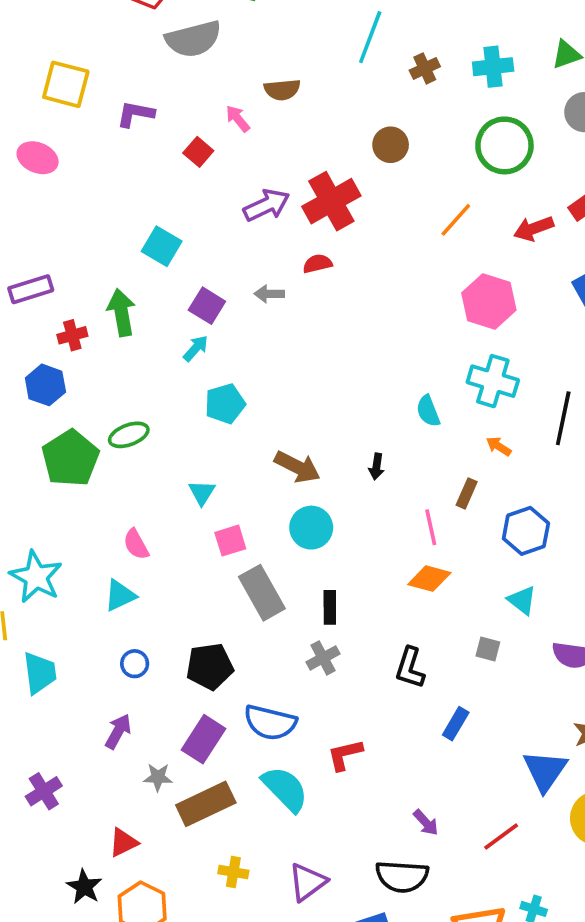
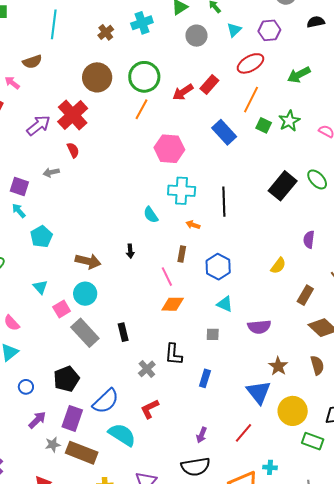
cyan line: (370, 37) -> (54, 24), moved
brown circle: (391, 145) -> (97, 77), size x1.5
green circle: (504, 145) -> (144, 77), moved
red arrow: (534, 228) -> (183, 92), moved
red semicircle: (317, 264) -> (73, 150), turned 91
cyan arrow: (196, 348) -> (19, 211), turned -70
cyan circle: (311, 528) -> (85, 294), moved
gray cross: (323, 658) -> (147, 369), moved
blue semicircle: (270, 722) -> (106, 401), turned -44
purple arrow: (118, 731) -> (37, 420), moved, turned 30
brown rectangle: (206, 804) -> (82, 453), turned 60
purple arrow: (426, 823) -> (201, 435), turned 77

